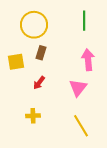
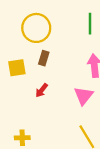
yellow cross: (33, 116) -> (22, 138), moved

